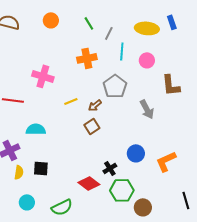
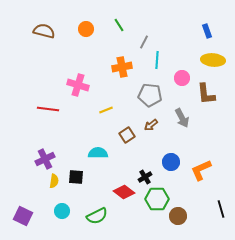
green line: (89, 23) -> (119, 25), moved
yellow ellipse: (147, 28) -> (213, 60), moved
pink circle: (147, 60) -> (182, 78), moved
gray pentagon: (115, 86) -> (150, 95), turned -30
brown arrow: (95, 105) -> (151, 125), moved
cyan semicircle: (36, 129) -> (98, 153), moved

